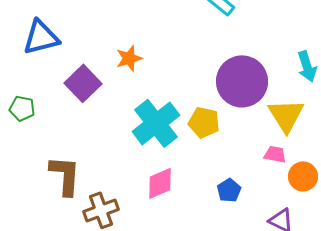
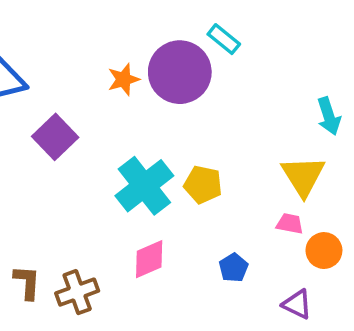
orange star: (129, 58) -> (124, 79), moved
purple circle: (242, 81) -> (180, 72), moved
brown L-shape: (65, 175) -> (27, 282), moved, size x0.7

